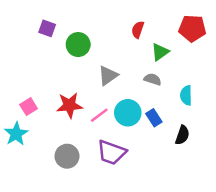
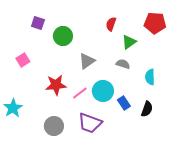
pink square: (29, 107) -> (23, 60), moved
blue rectangle: (154, 118) -> (124, 103), moved

